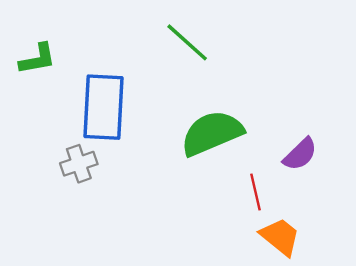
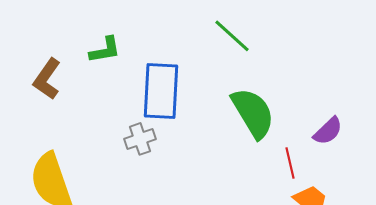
green semicircle: (212, 133) -> (253, 113), turned 82

